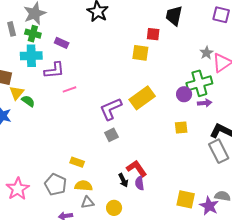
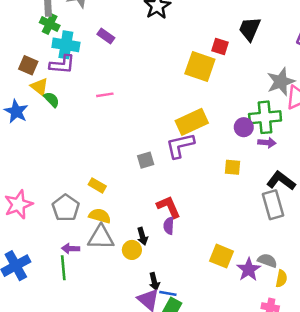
green cross: (33, 34) -> (50, 24), moved
yellow square: (140, 53) -> (200, 67), size x1.4
gray star: (206, 53) -> (281, 82), size x1.6
purple L-shape: (54, 70) -> (62, 64), moved
yellow triangle: (17, 93) -> (39, 87), turned -42
purple L-shape: (111, 109) -> (180, 146), moved
black arrow: (123, 180) -> (142, 236), moved
gray triangle: (88, 203) -> (101, 237), size x1.6

